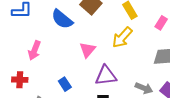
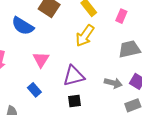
pink triangle: (87, 50) -> (41, 60), moved

